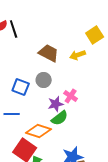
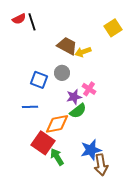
yellow arrow: (78, 55) -> (83, 52), moved
orange diamond: (39, 131) -> (57, 124), turned -30

